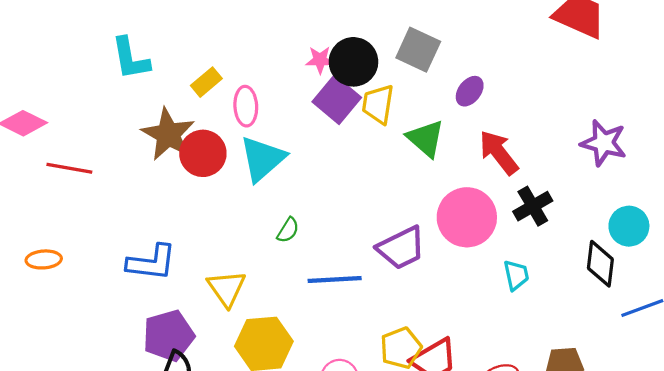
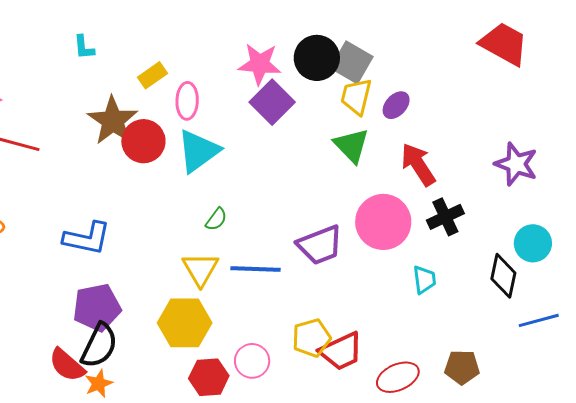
cyan L-shape: (130, 58) -> (84, 47), size x0.6
pink star: (320, 60) -> (260, 64), size x1.6
black circle: (353, 62) -> (317, 58), moved
yellow trapezoid: (378, 104) -> (356, 97), moved
yellow triangle: (227, 288) -> (200, 269), moved

